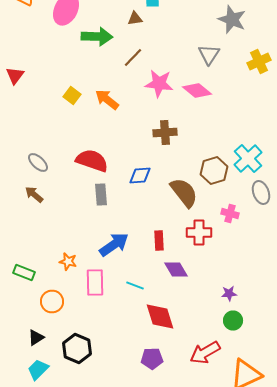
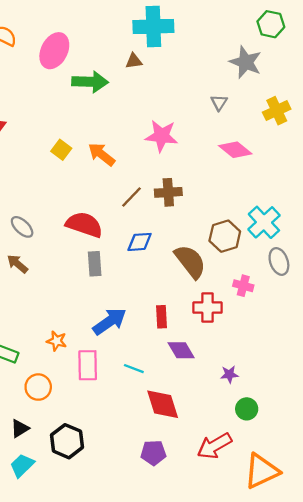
gray triangle: (209, 54) -> (219, 103), size x0.7
brown line: (133, 58) -> (131, 197), moved
pink diamond: (197, 90) -> (235, 150), moved
purple star: (229, 294) -> (229, 374), moved

